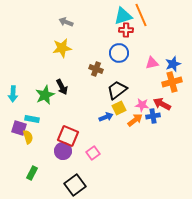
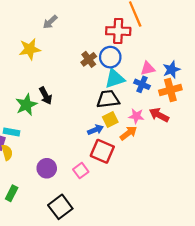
cyan triangle: (123, 16) -> (115, 79), moved
gray arrow: (66, 22) -> (50, 22), turned -64
red cross: (126, 30) -> (118, 31), size x1.5
yellow star: (62, 48) -> (30, 49), moved
brown cross: (96, 69) -> (89, 59), moved, turned 32
black trapezoid: (117, 90) -> (108, 99), turned 30
blue cross: (153, 116) -> (142, 84), moved, turned 32
red square: (68, 136) -> (102, 151), moved

